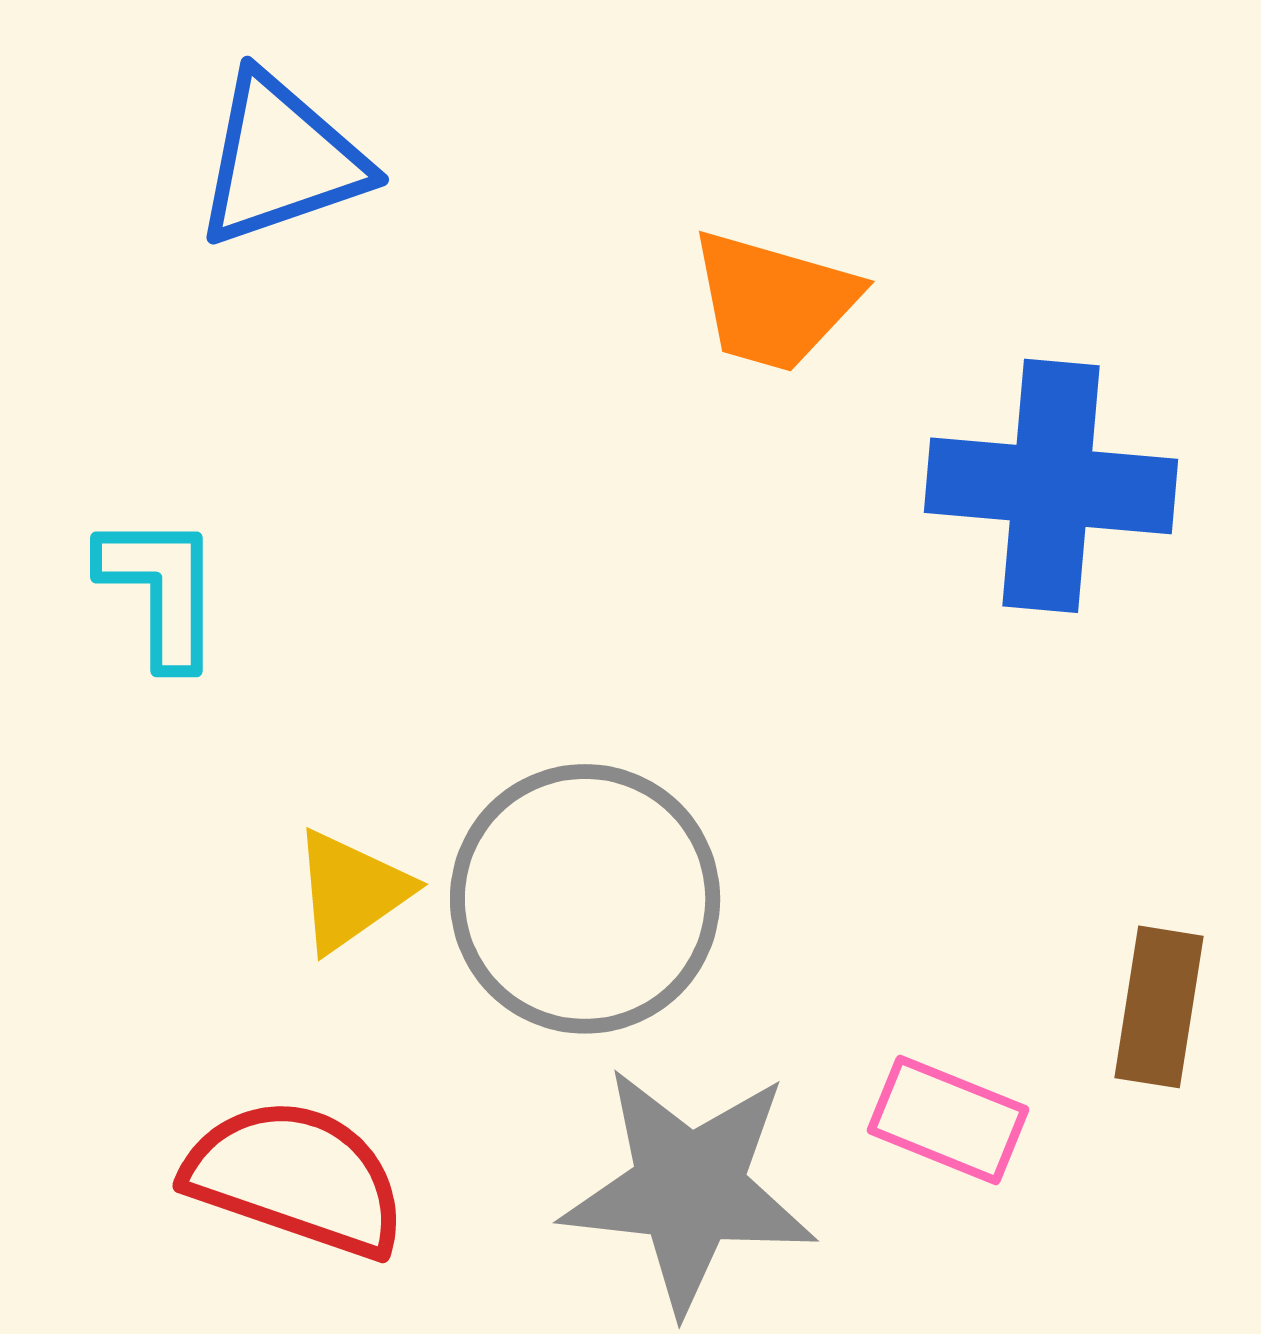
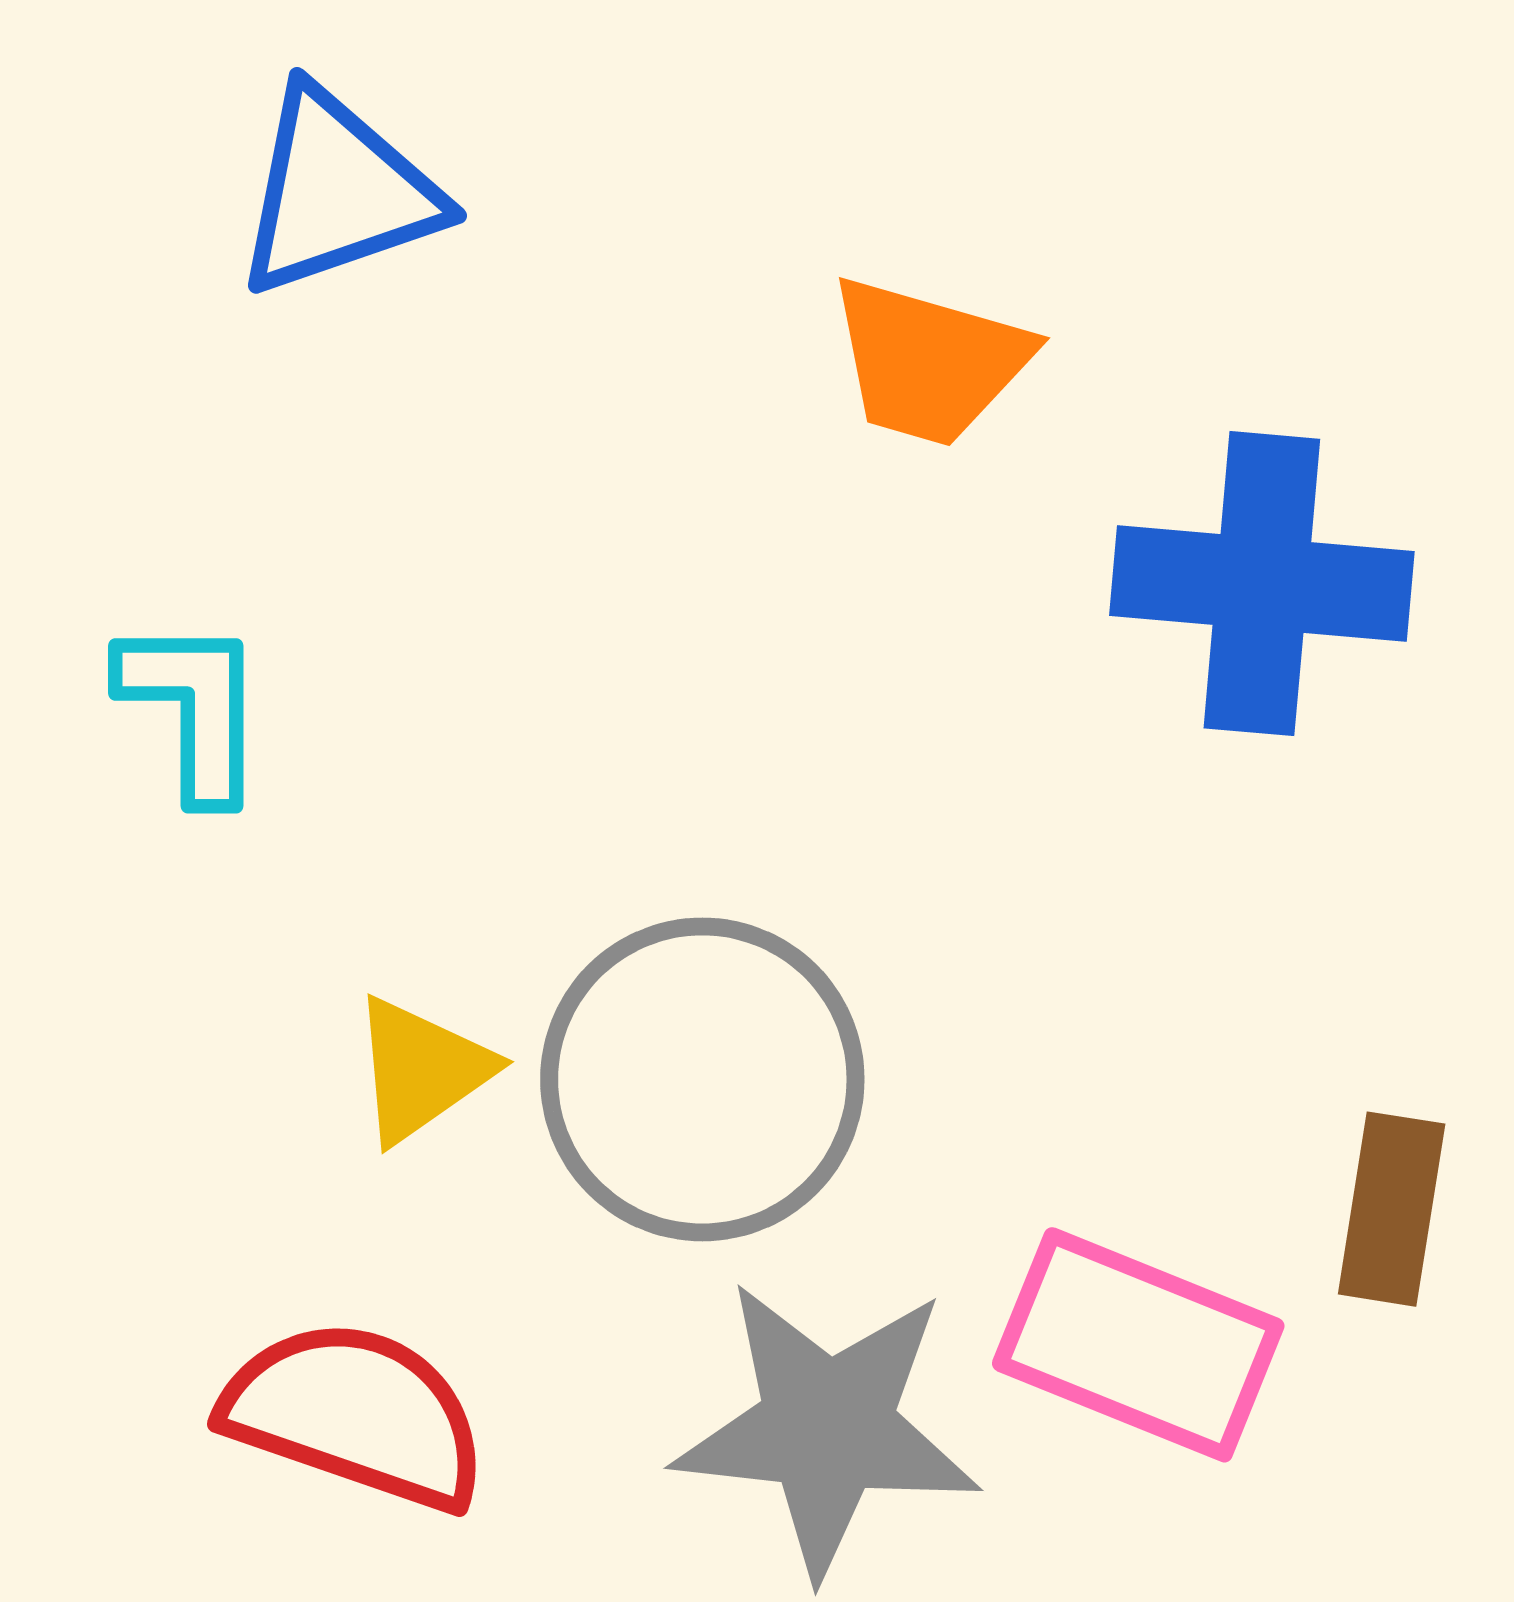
pink rectangle: (948, 1120) -> (1138, 1345), size x1.5

